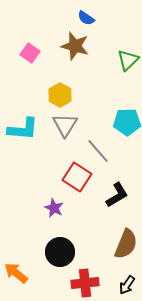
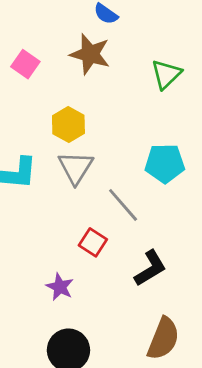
red square: (77, 177) -> (93, 242), size x0.7

